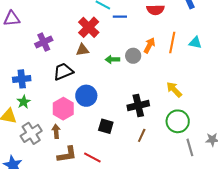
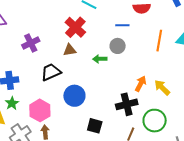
blue line: (120, 17) -> (122, 25), moved
orange arrow: (149, 45) -> (141, 84), moved
gray circle: (133, 56) -> (118, 46), moved
pink hexagon: (63, 109) -> (40, 110), moved
green circle: (178, 121) -> (155, 121), moved

